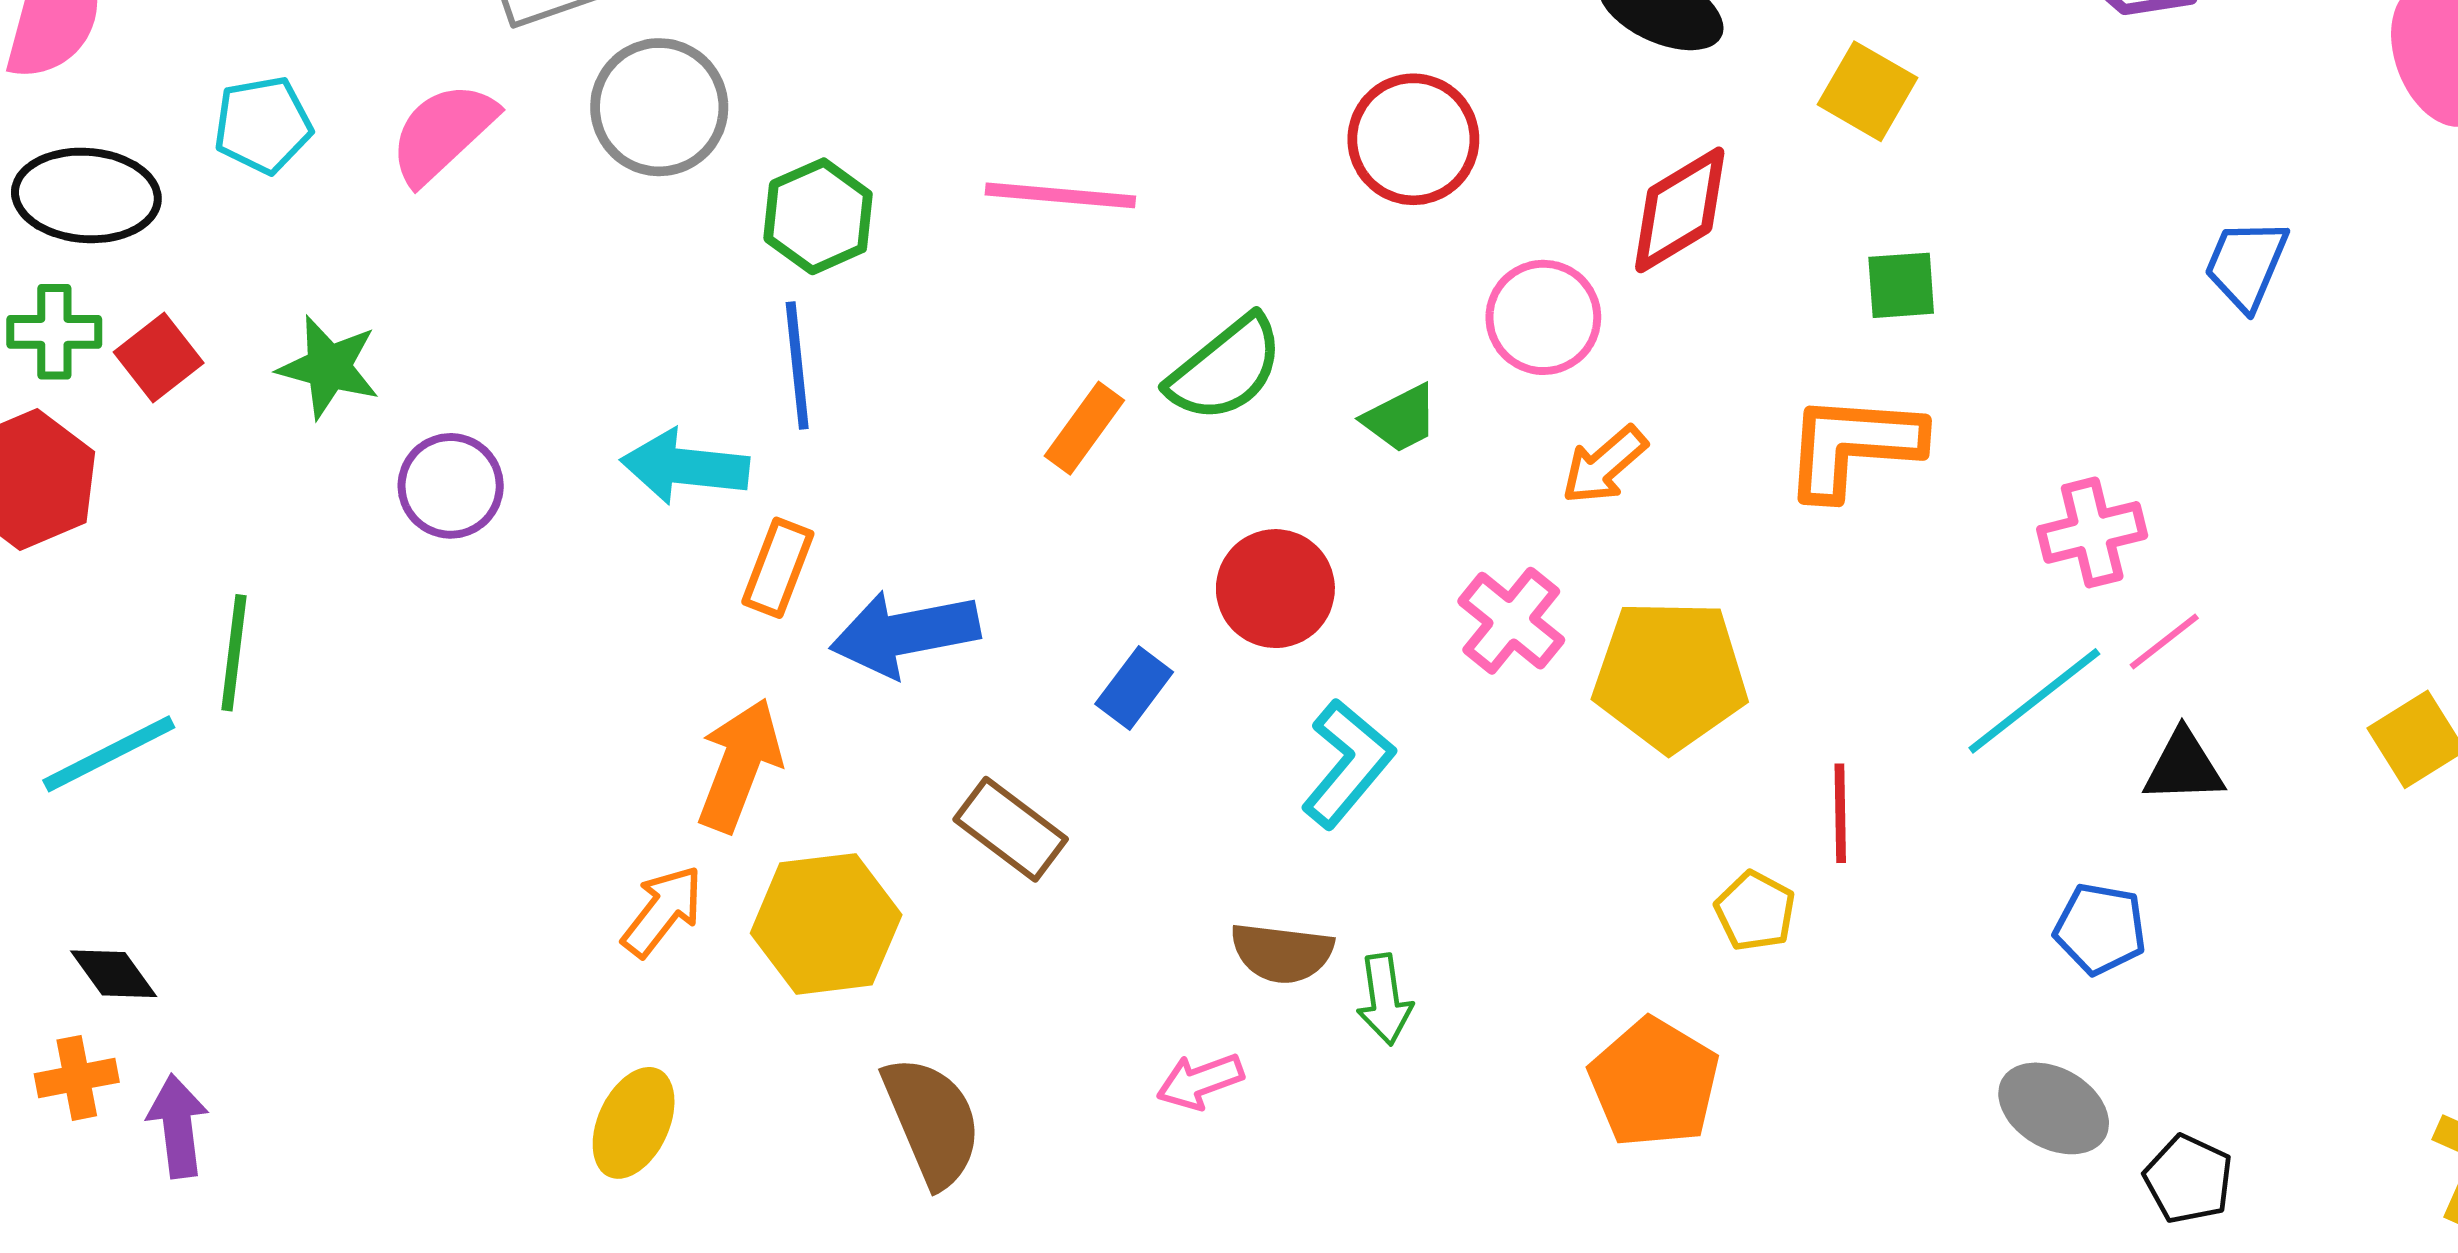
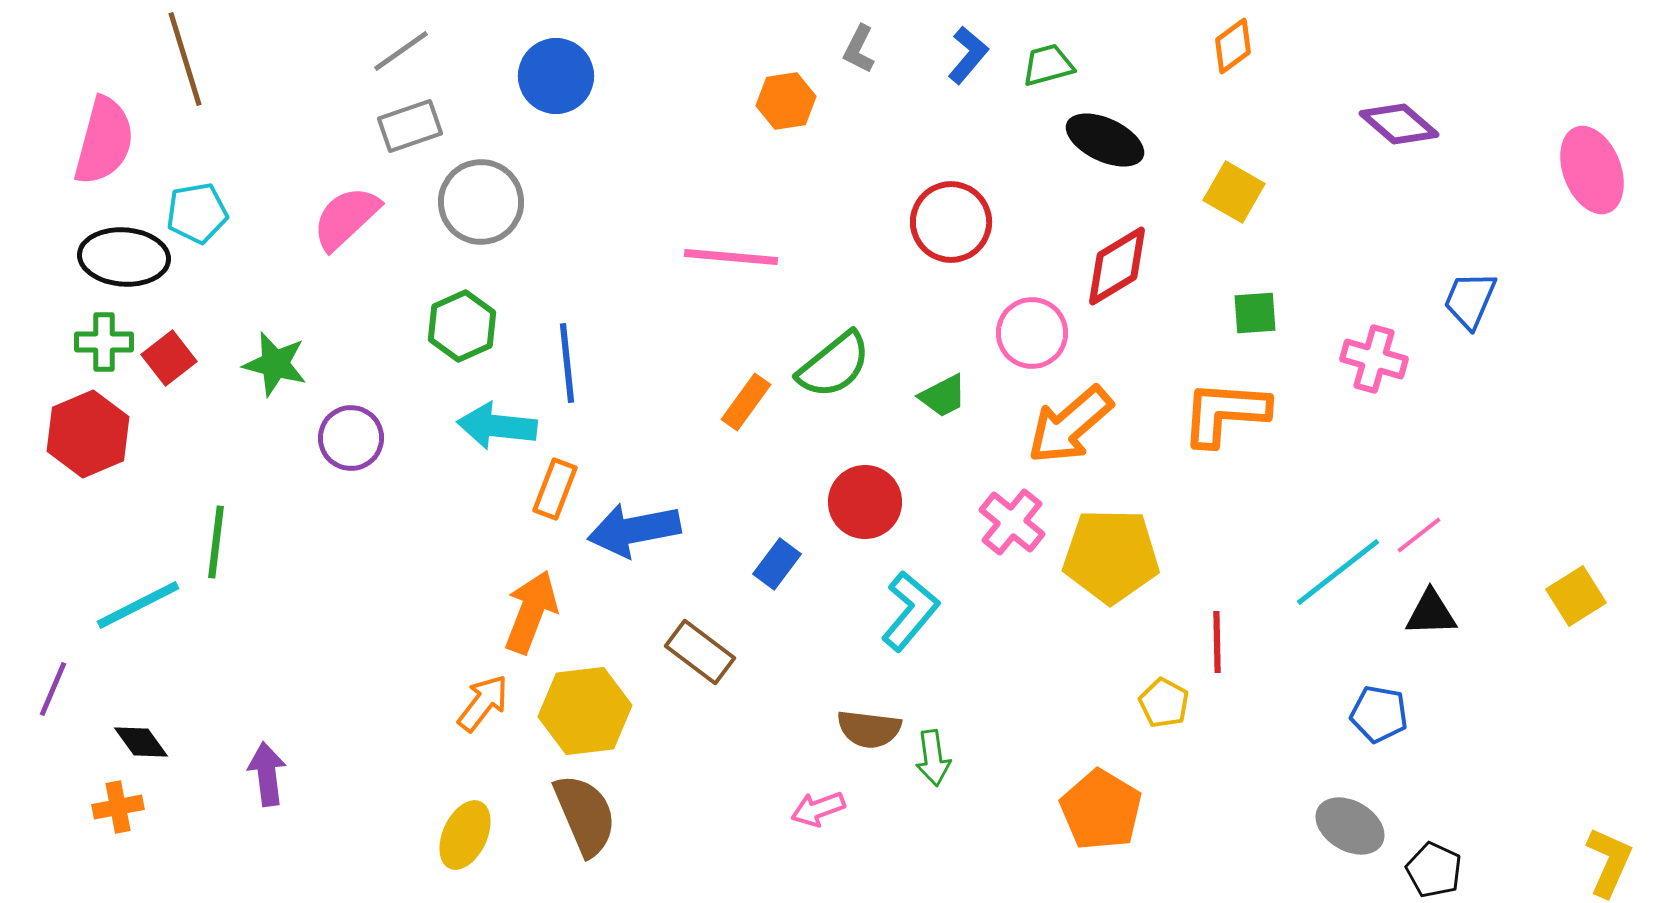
cyan pentagon: (263, 125) -> (197, 213), moved
green hexagon: (818, 216) -> (462, 326), moved
orange arrow: (1604, 465) -> (1070, 425), size x1.6
pink cross: (2092, 532) -> (1374, 359), moved, turned 30
brown semicircle: (932, 1121) -> (585, 815), moved
purple arrow: (178, 1126) -> (267, 774), moved

